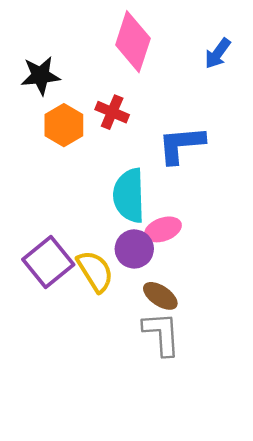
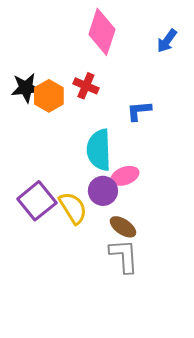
black star: (40, 76) -> (26, 88), moved
blue L-shape: (181, 145) -> (139, 111), size x0.7

